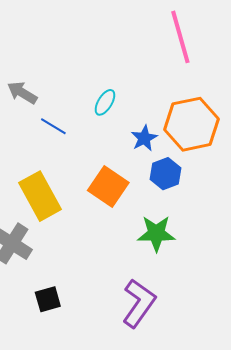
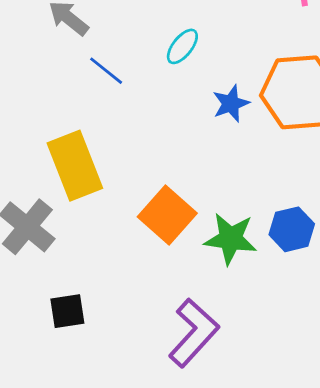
blue hexagon: (165, 174) -> (292, 229), moved
orange square: (108, 186) -> (167, 215), moved

